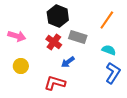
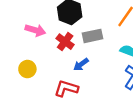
pink arrow: (17, 36) -> (35, 30), moved
gray rectangle: (78, 37) -> (92, 36), turned -30

